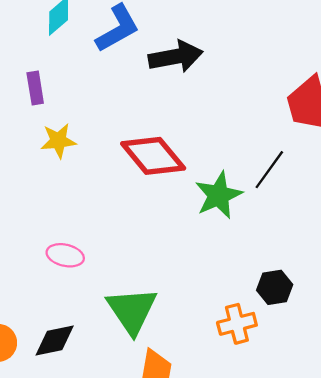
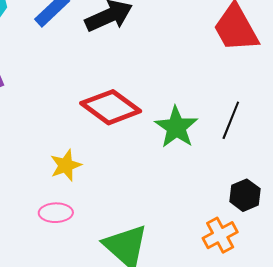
yellow star: (58, 141) -> (66, 165), moved
black line: (269, 170) -> (231, 120), moved

